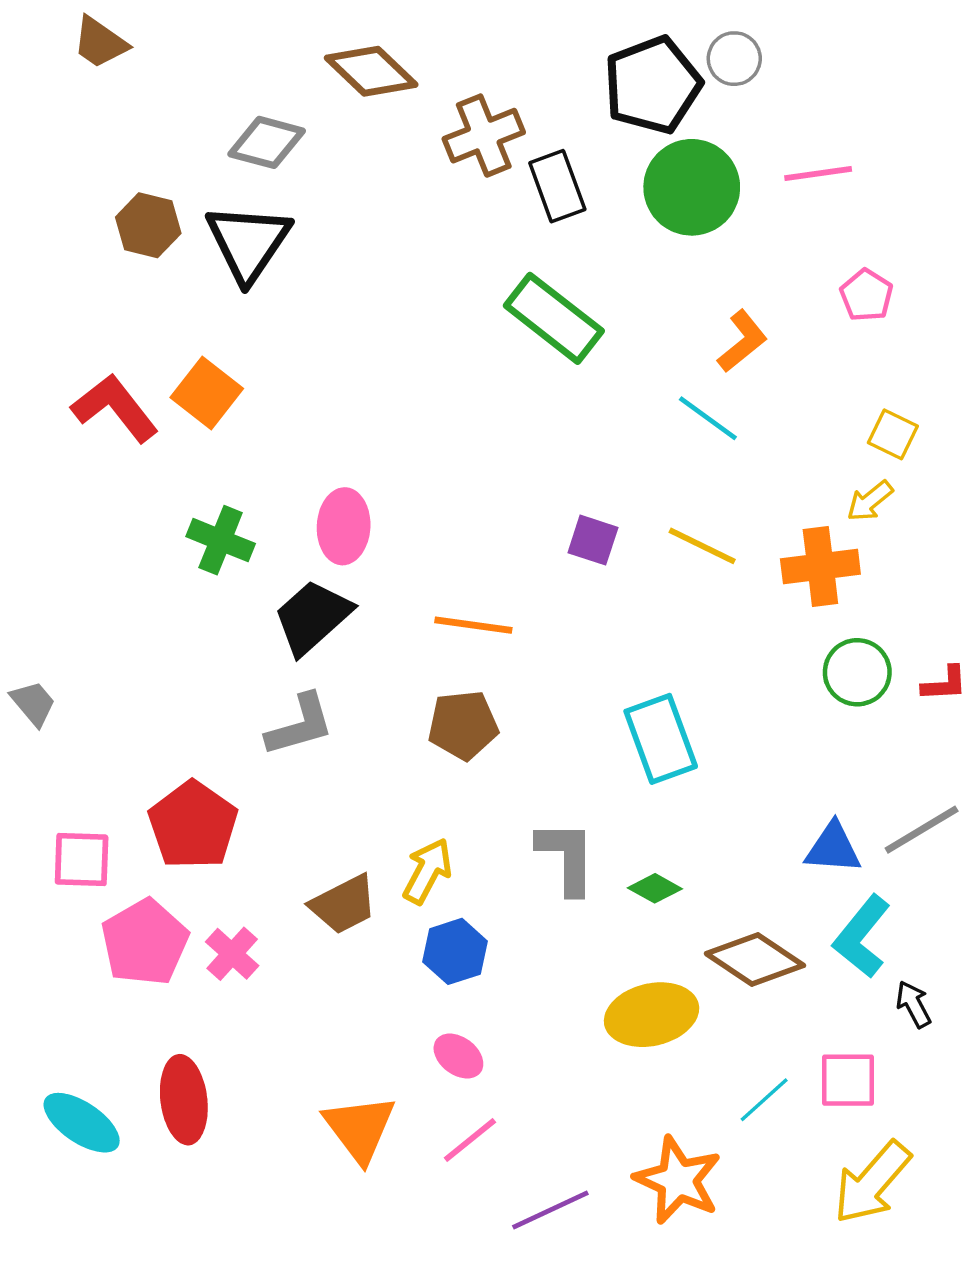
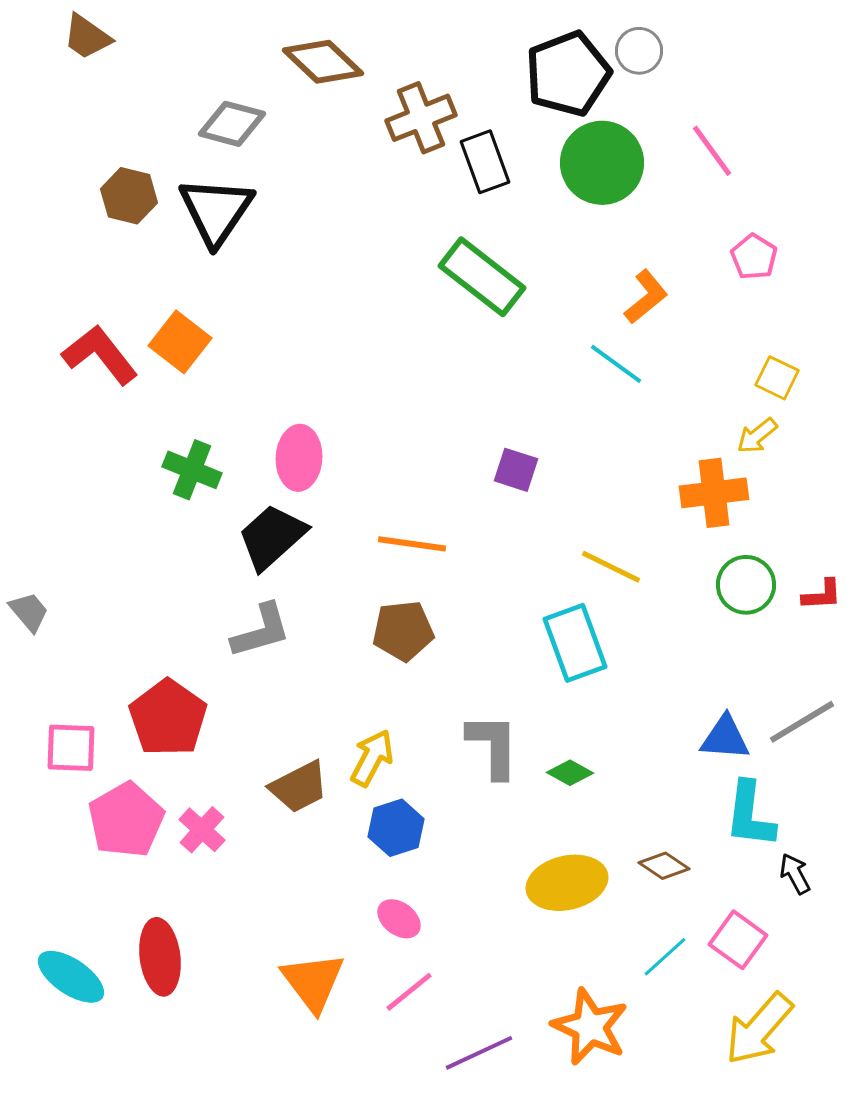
pink line: (818, 174) -> (712, 151), turned 62
yellow line: (702, 546) -> (611, 567), moved
cyan L-shape: (862, 937) -> (750, 815), turned -32
brown diamond: (755, 959) -> (664, 866), moved, size x0.6
pink square: (848, 1080) -> (738, 940), turned 36

